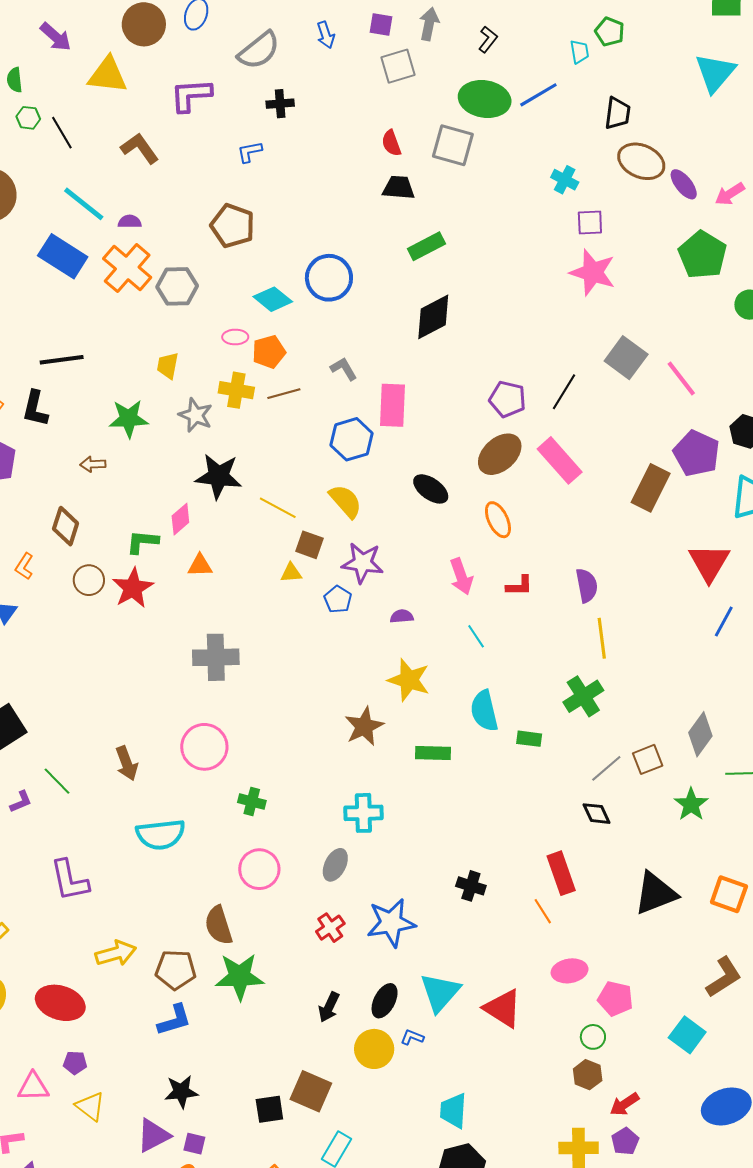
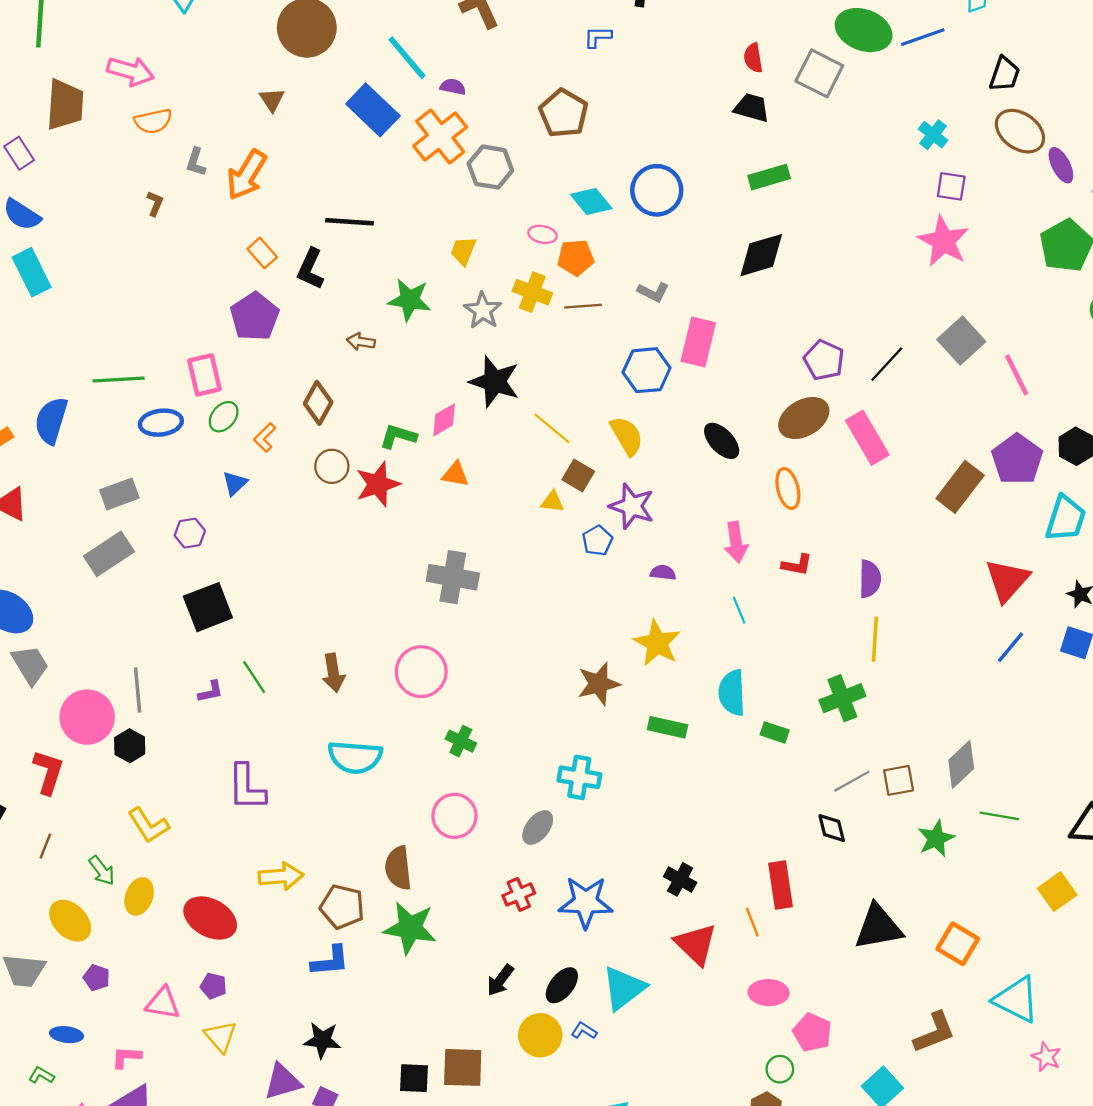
gray L-shape: (344, 369) -> (653, 292), turned 136
red triangle: (503, 1008) -> (696, 944), moved
brown square: (311, 1091) -> (463, 1067), turned -33

